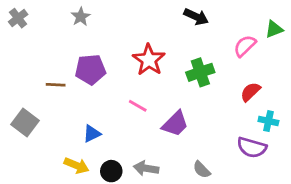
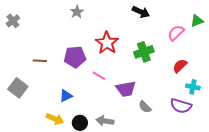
gray star: (81, 17) -> (77, 12), moved
gray cross: (18, 18) -> (13, 21), moved
purple pentagon: (90, 70) -> (75, 57), moved
purple trapezoid: (175, 124) -> (126, 89), turned 35
gray semicircle: (202, 170) -> (145, 107), moved

